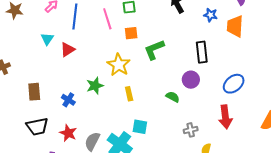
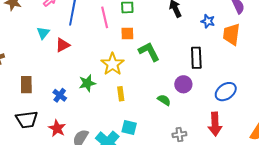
green L-shape: (154, 50) -> (149, 52), turned 80

